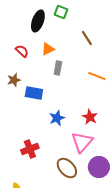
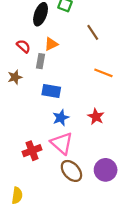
gray rectangle: (58, 68) -> (41, 61), moved
blue rectangle: (34, 93) -> (51, 91), moved
pink triangle: (82, 142) -> (62, 143), moved, turned -30

